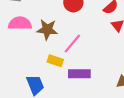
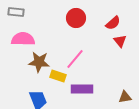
brown star: (47, 29) -> (39, 62), moved

